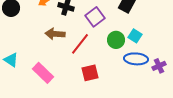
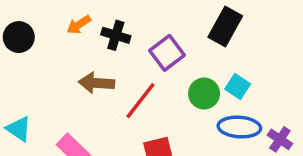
purple cross: (159, 66) -> (280, 139), turned -32

